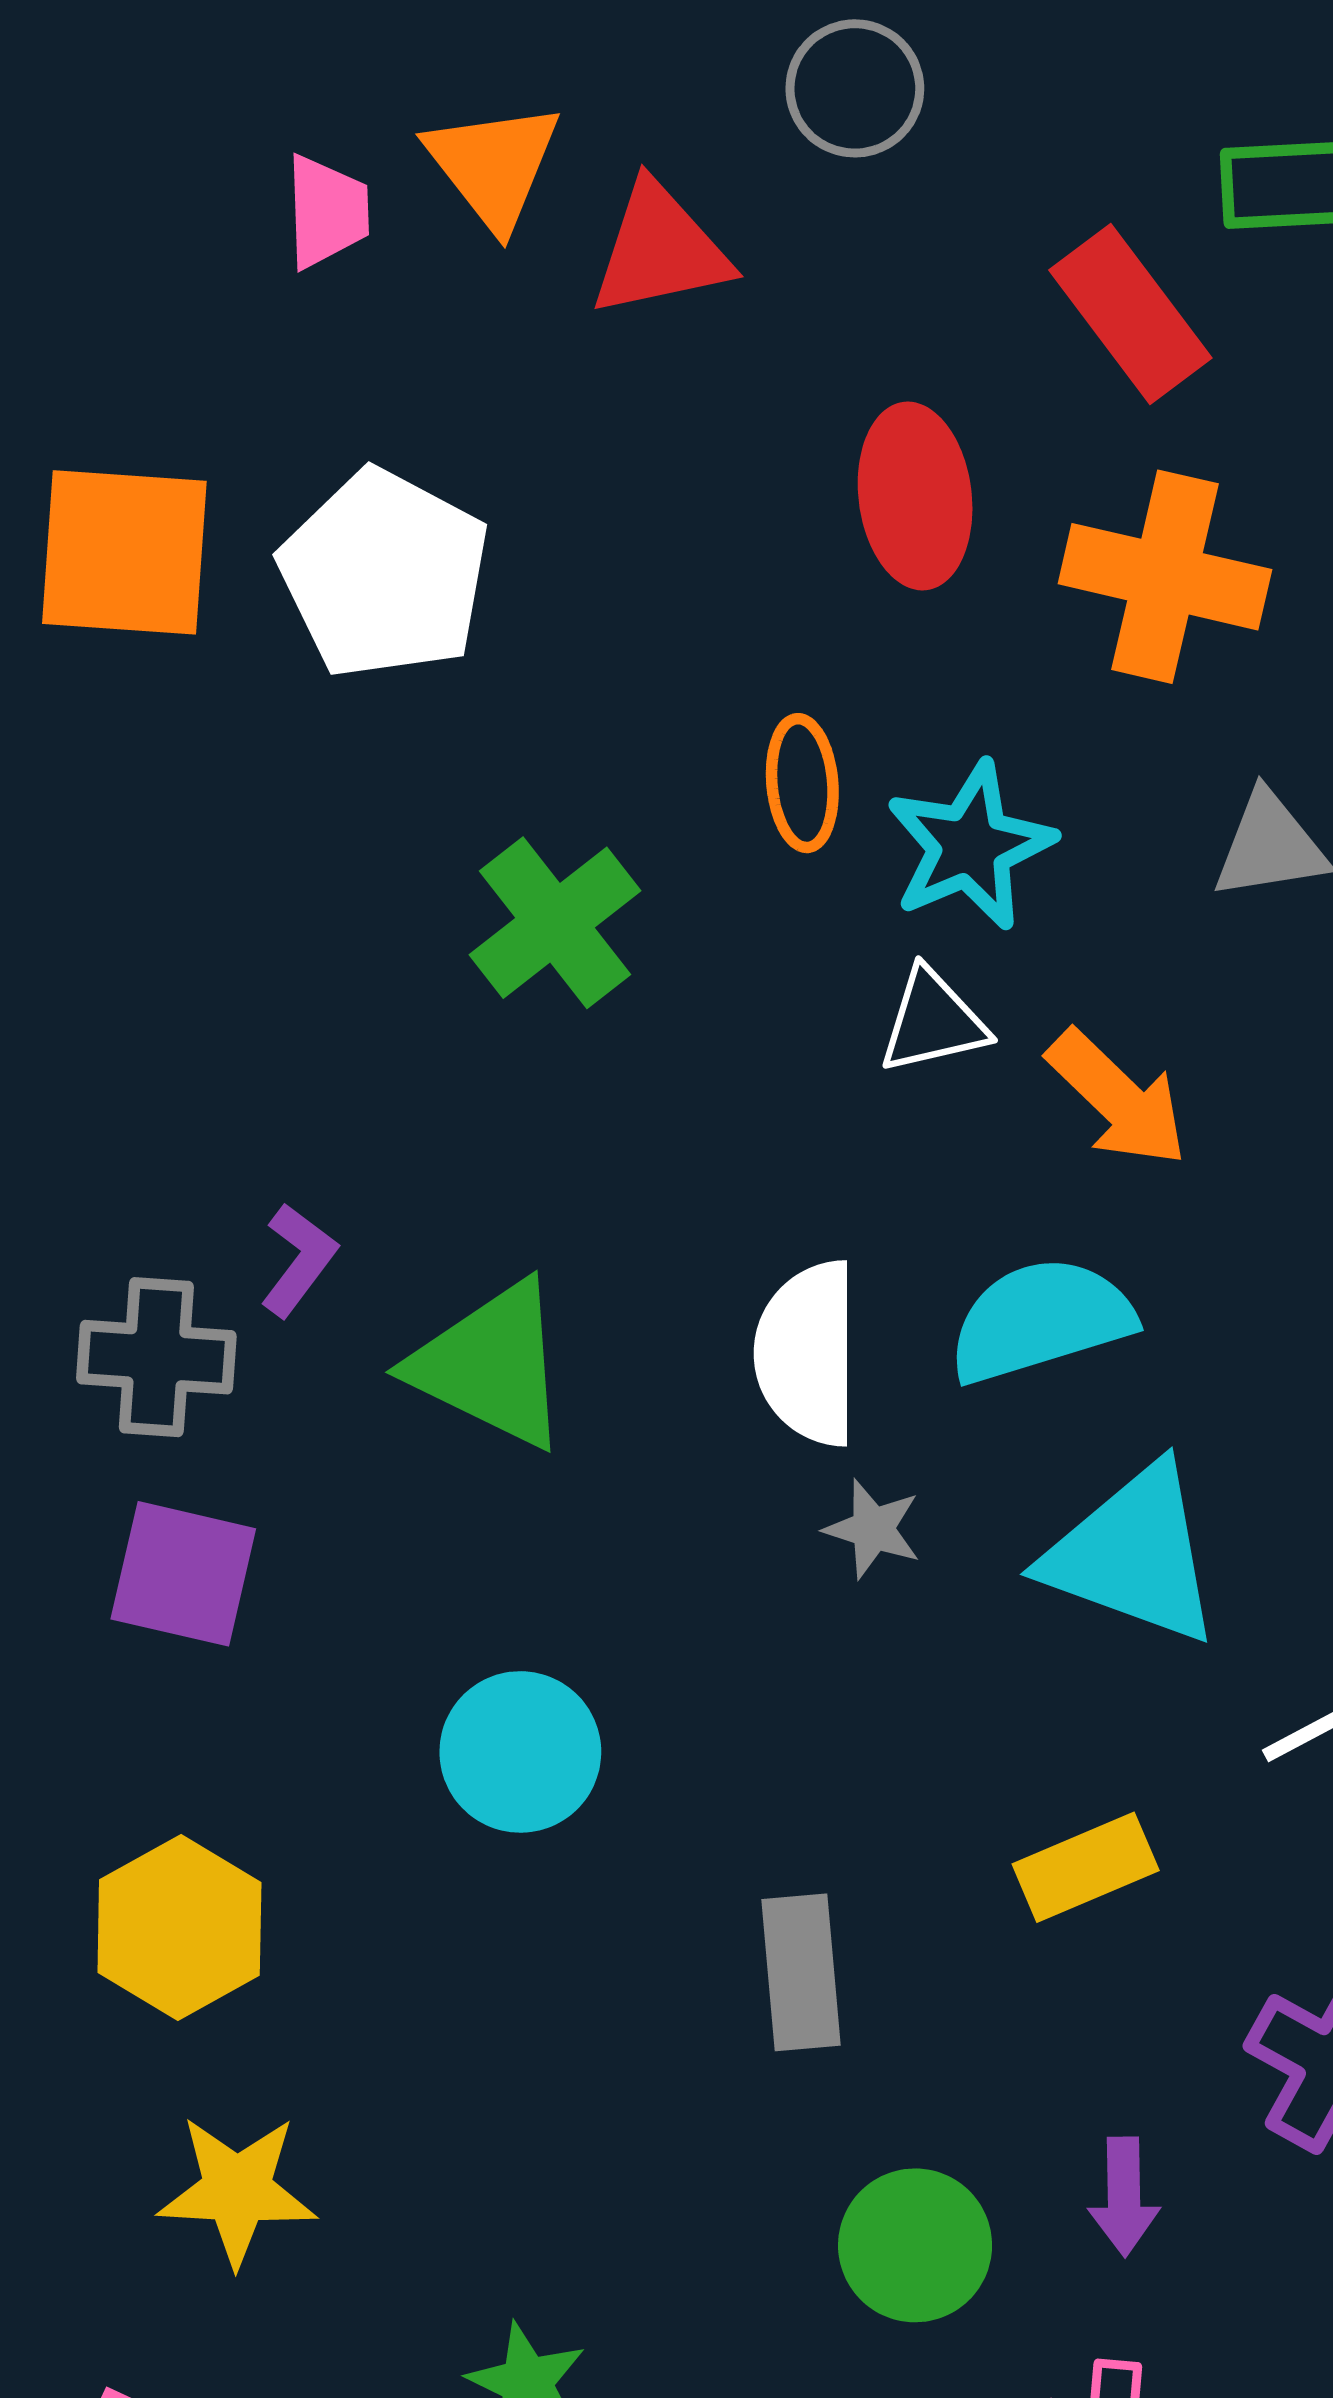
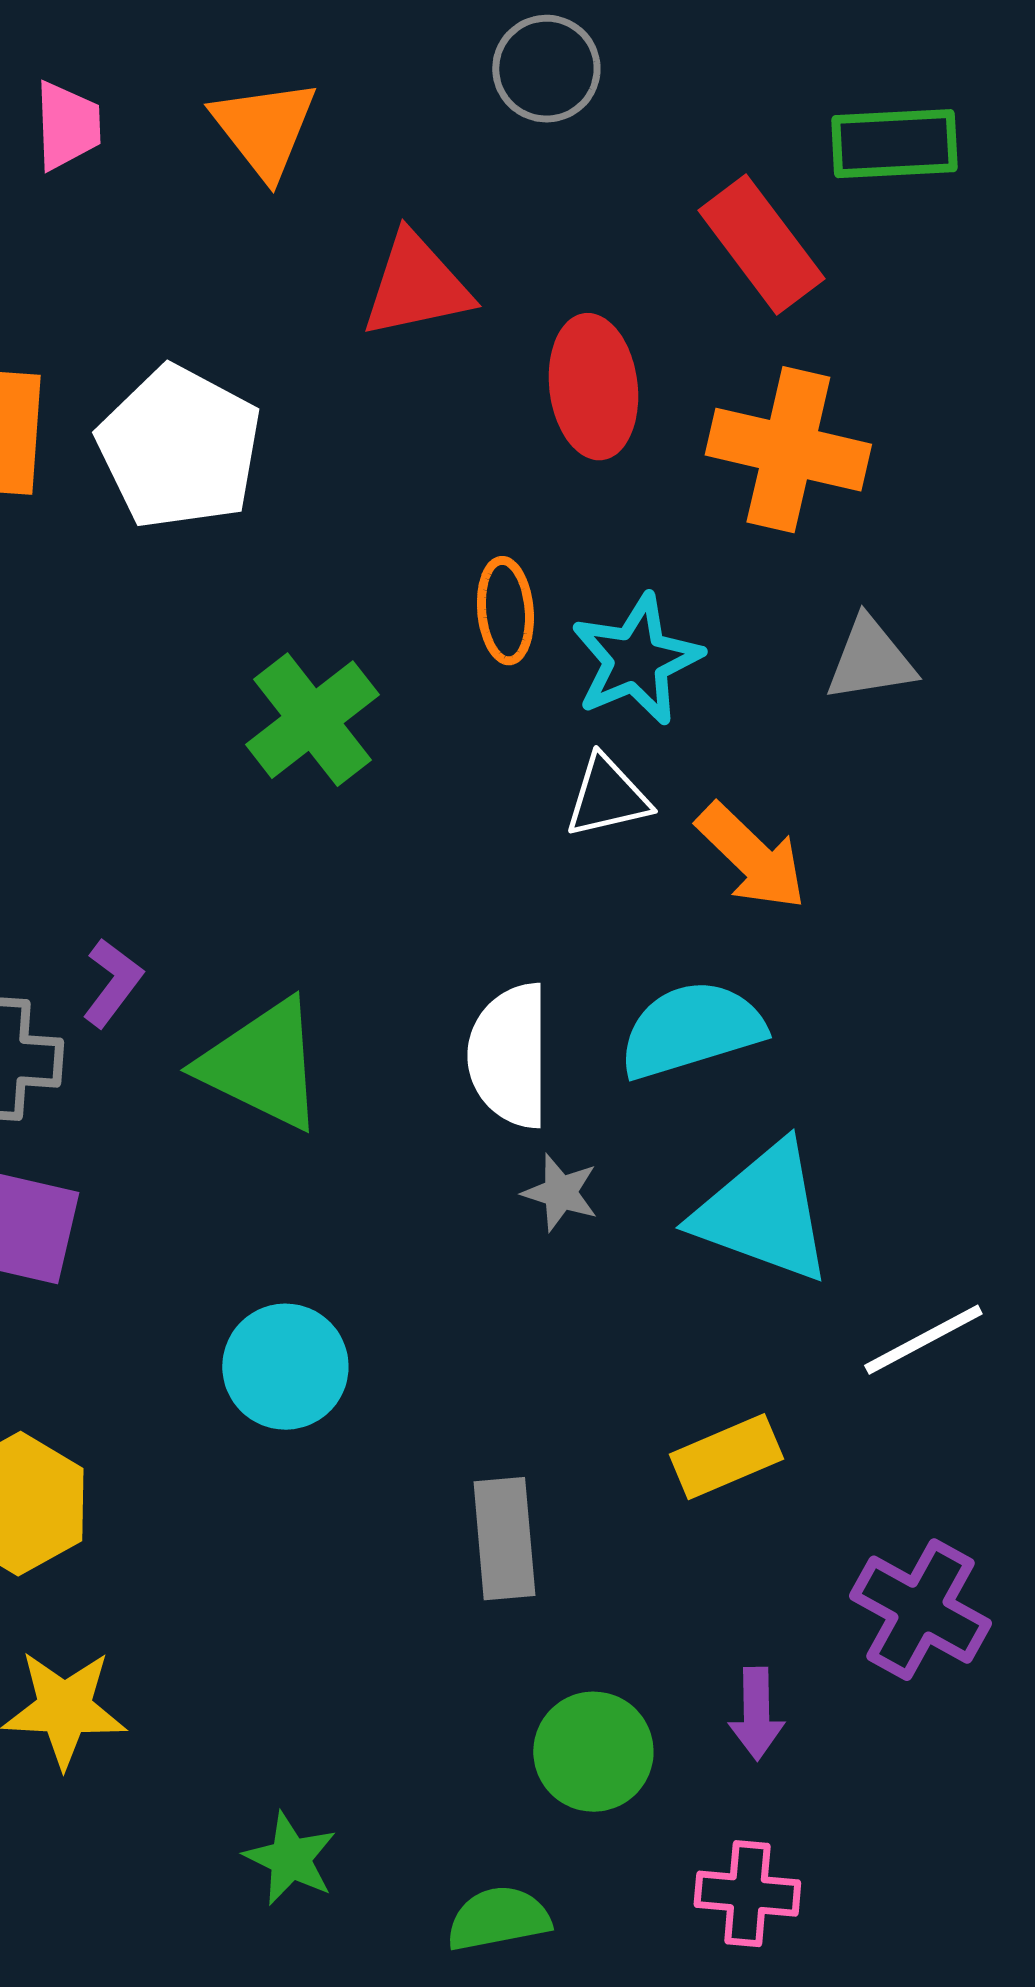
pink trapezoid: (327, 211) -> (67, 126), moved
red triangle: (660, 250) -> (416, 286), moved

